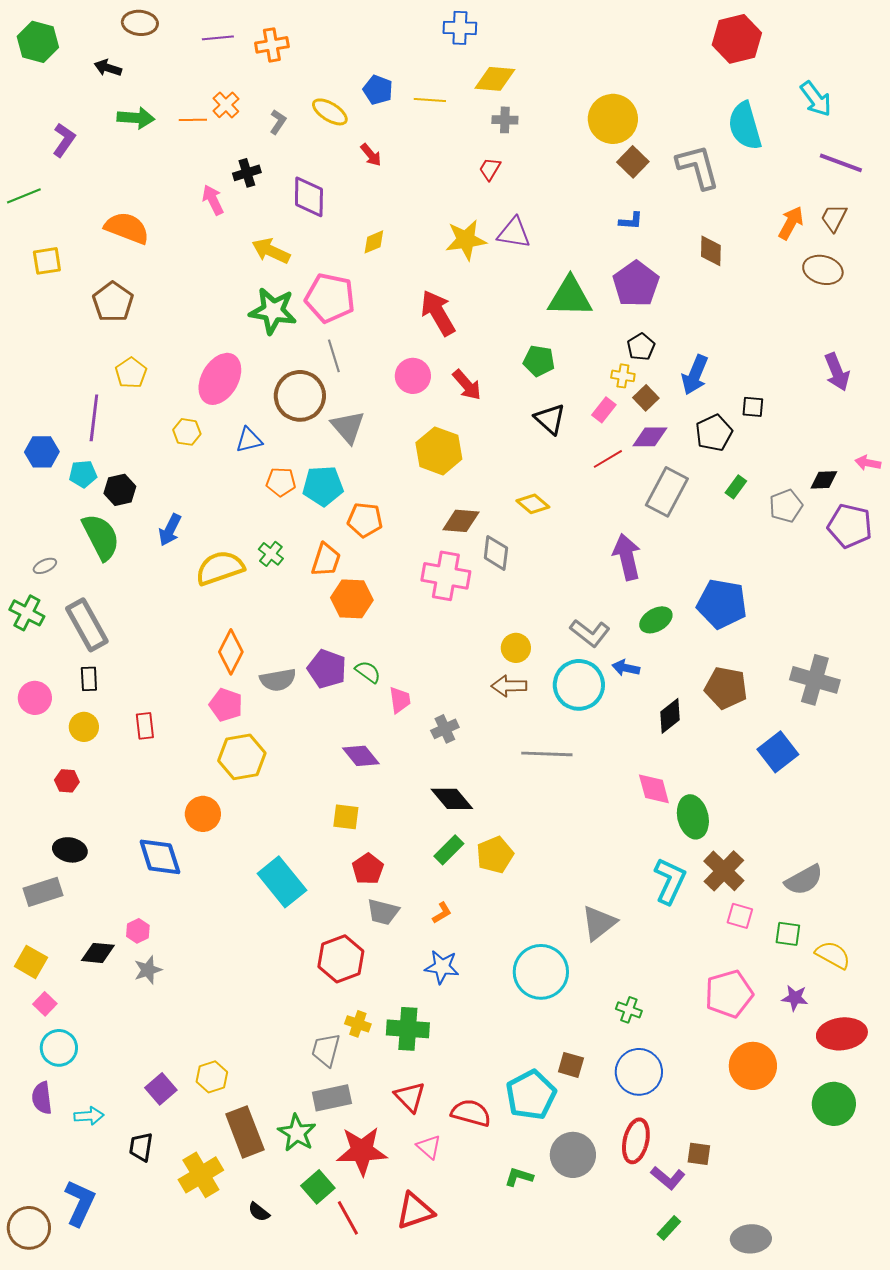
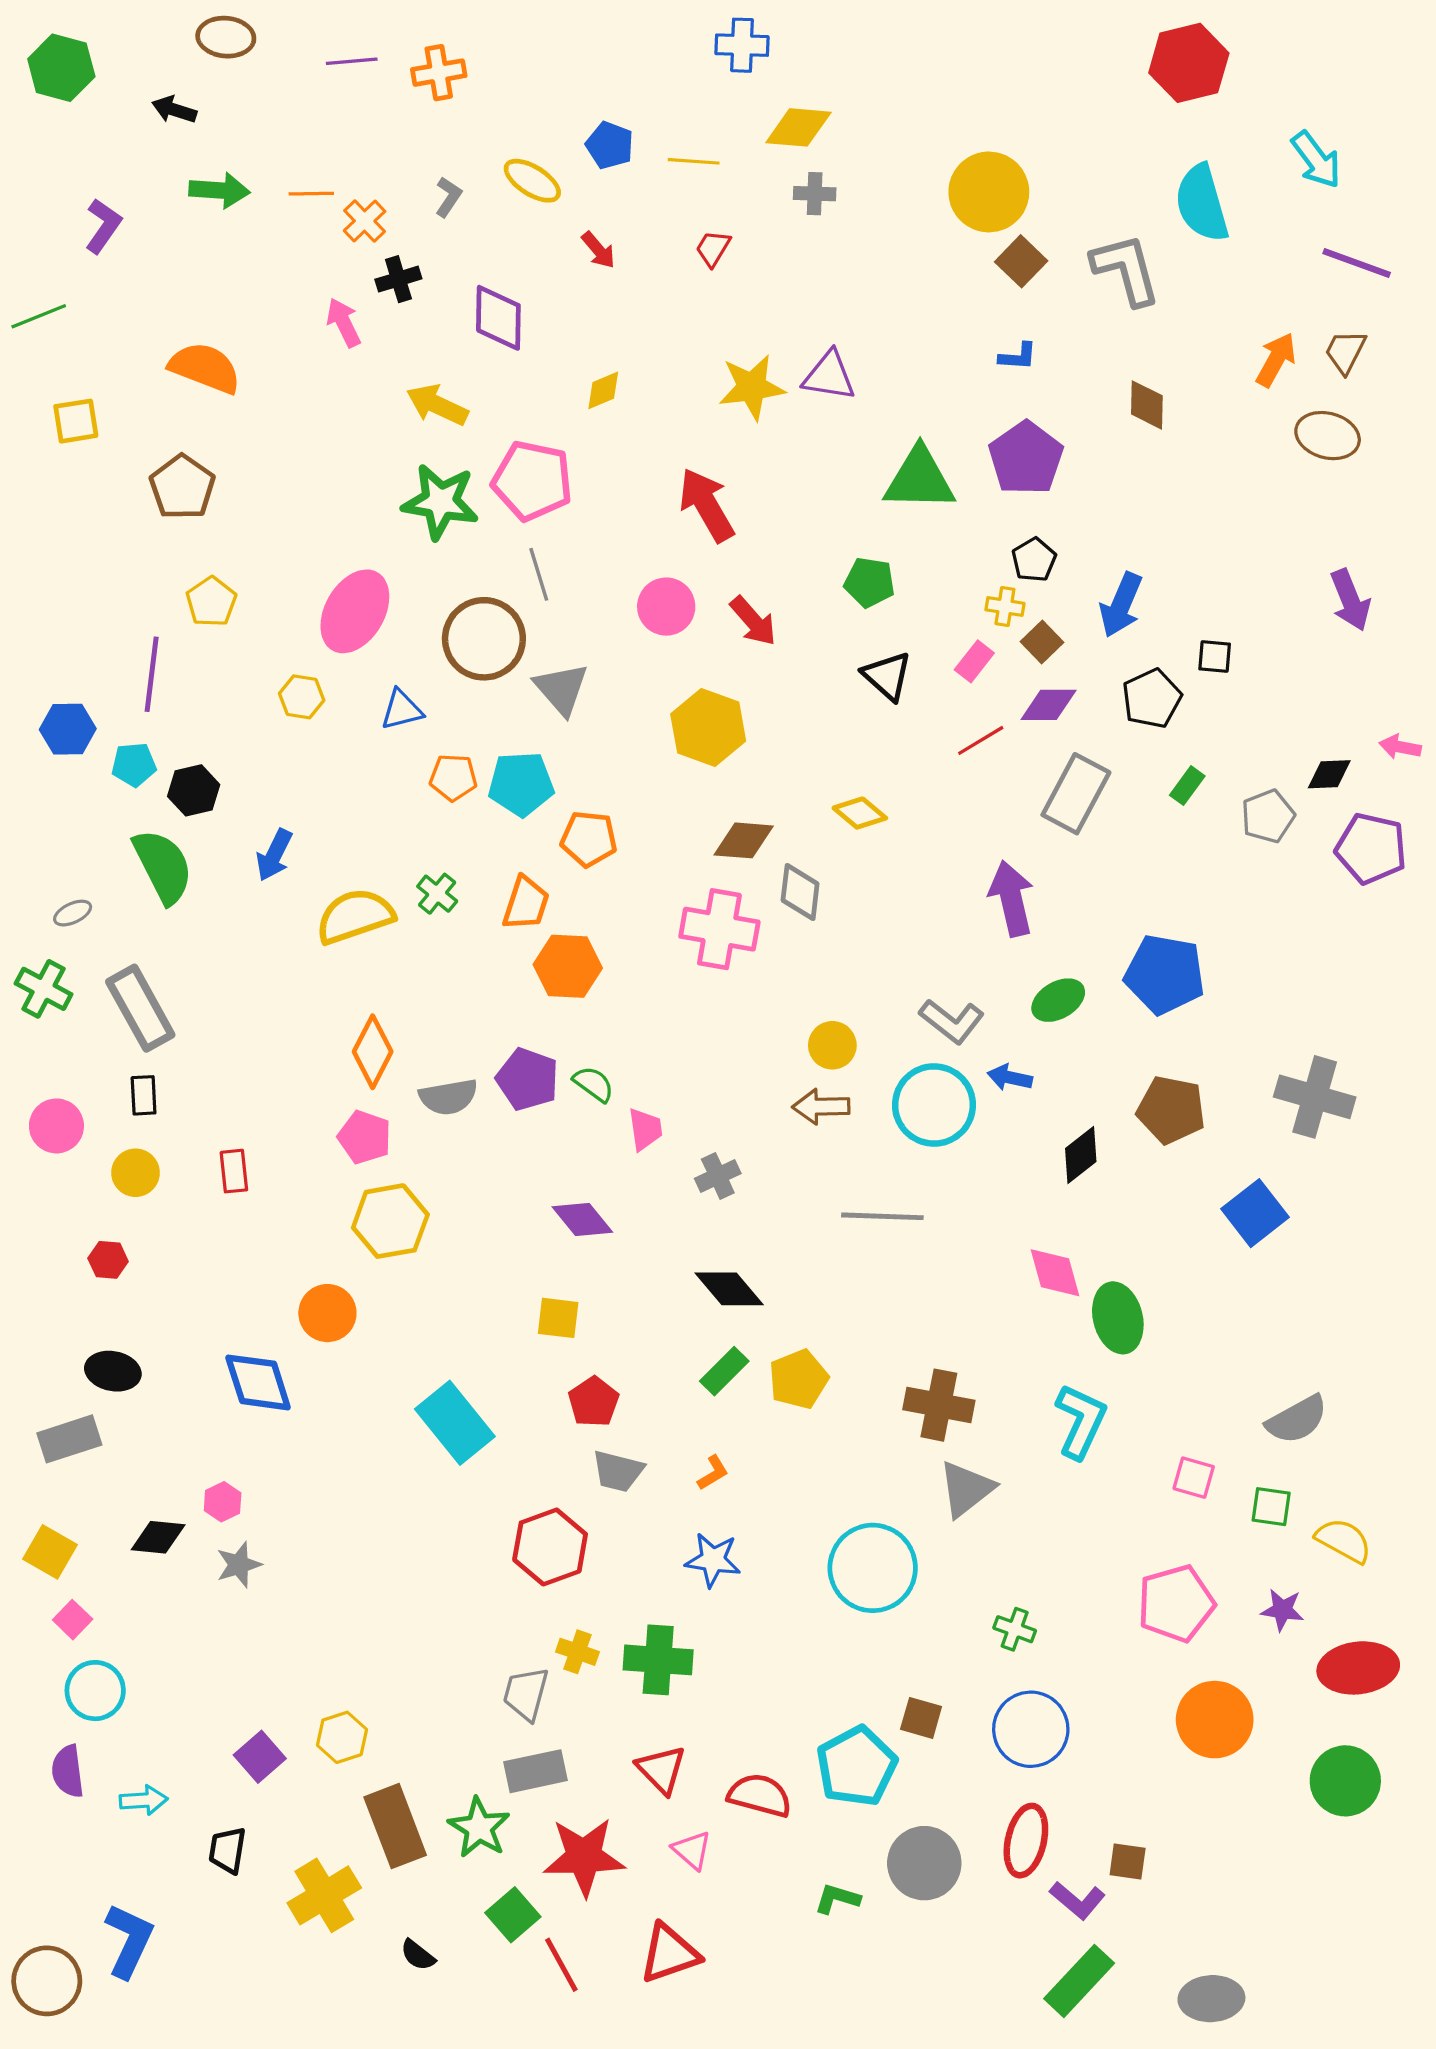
orange cross: (226, 105) -> (365, 221), moved
red trapezoid: (490, 169) -> (713, 248), moved
brown cross: (724, 871) -> (939, 1405), moved, turned -33
green rectangle: (669, 1228) -> (1079, 1981), size x1.8

